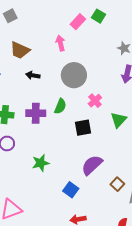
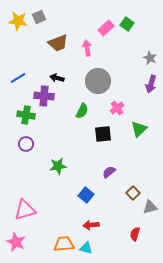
brown trapezoid: (20, 50) -> (58, 43), moved, turned -50
purple cross: (36, 113) -> (44, 96), moved
purple semicircle: (92, 165) -> (109, 172), size x0.6

